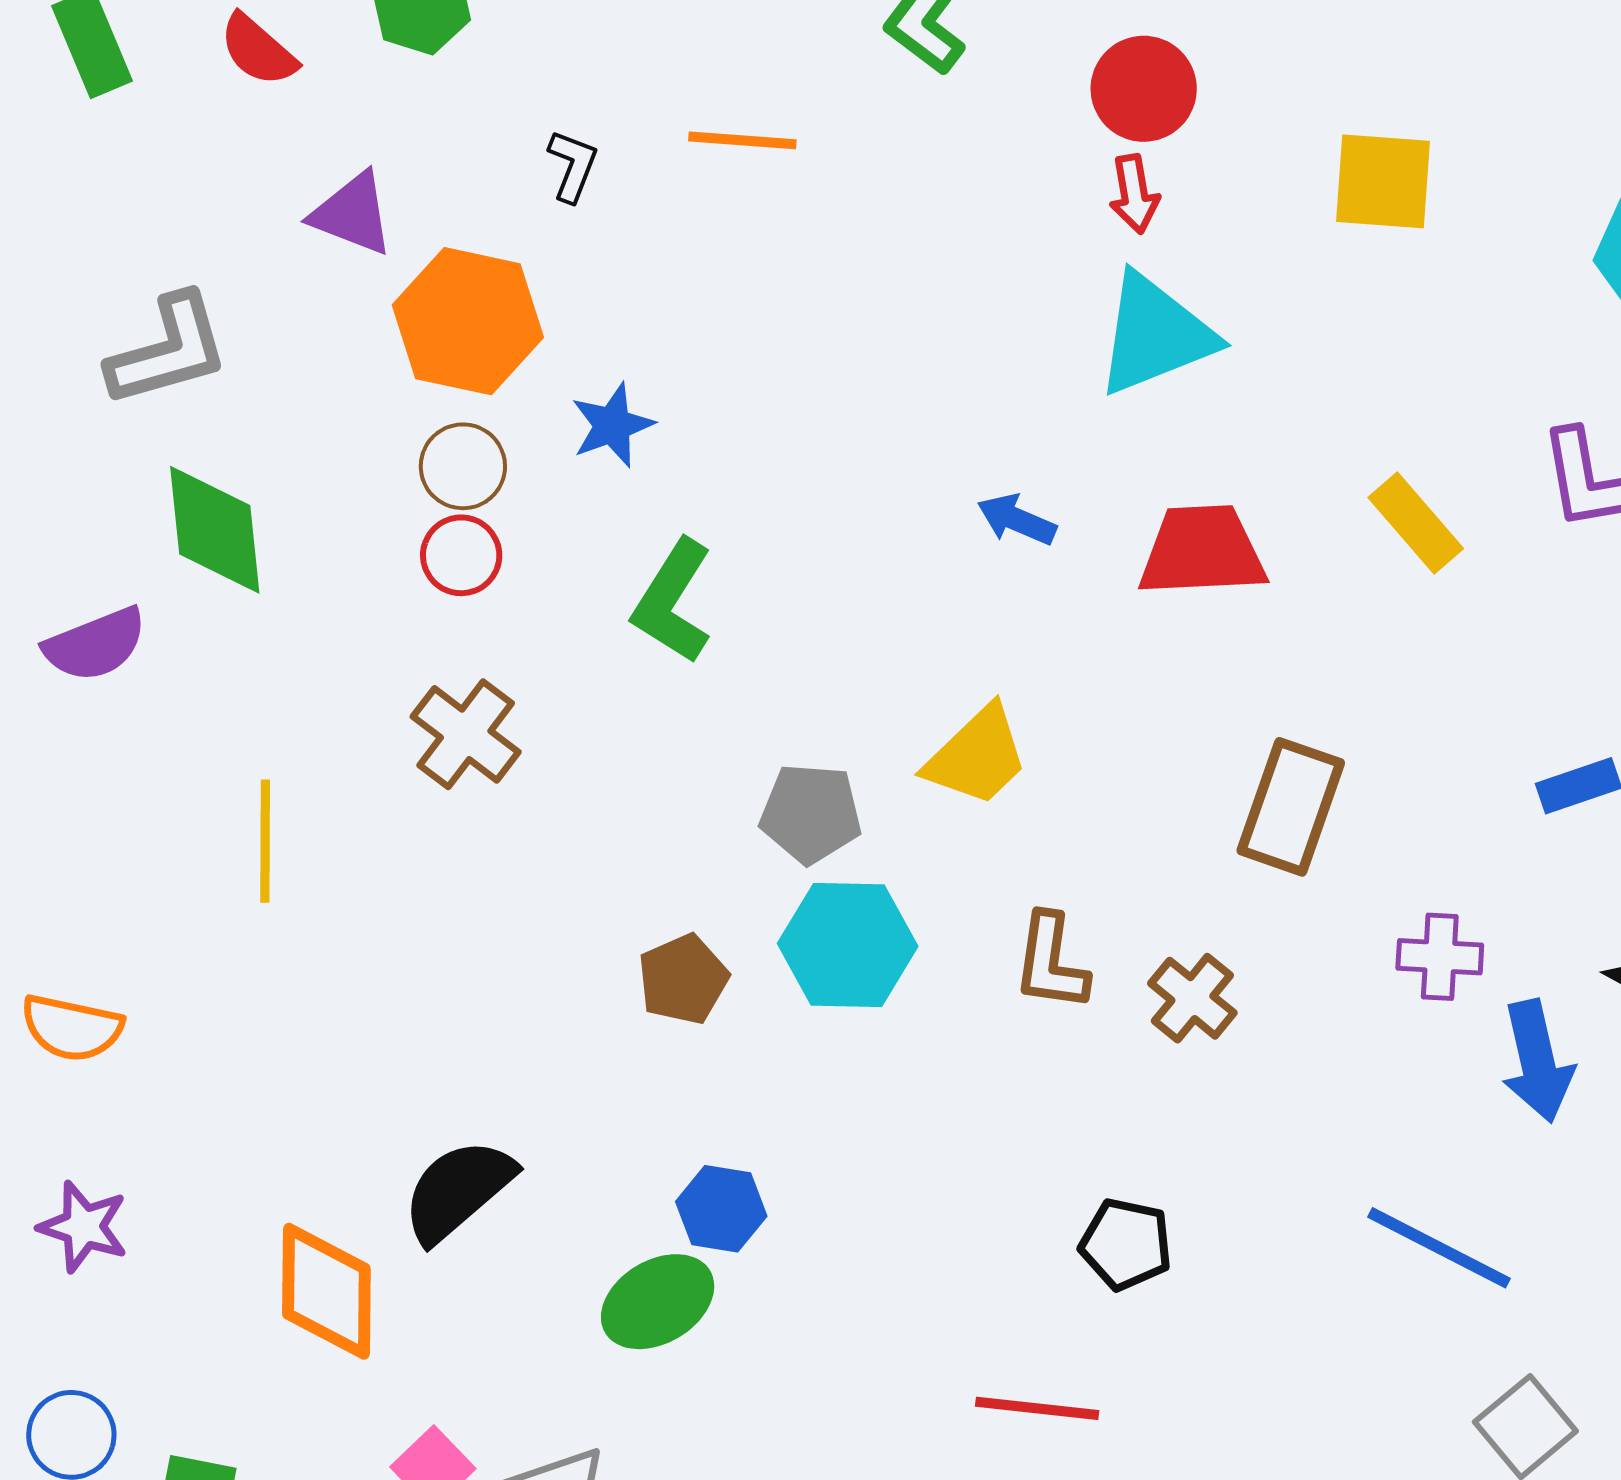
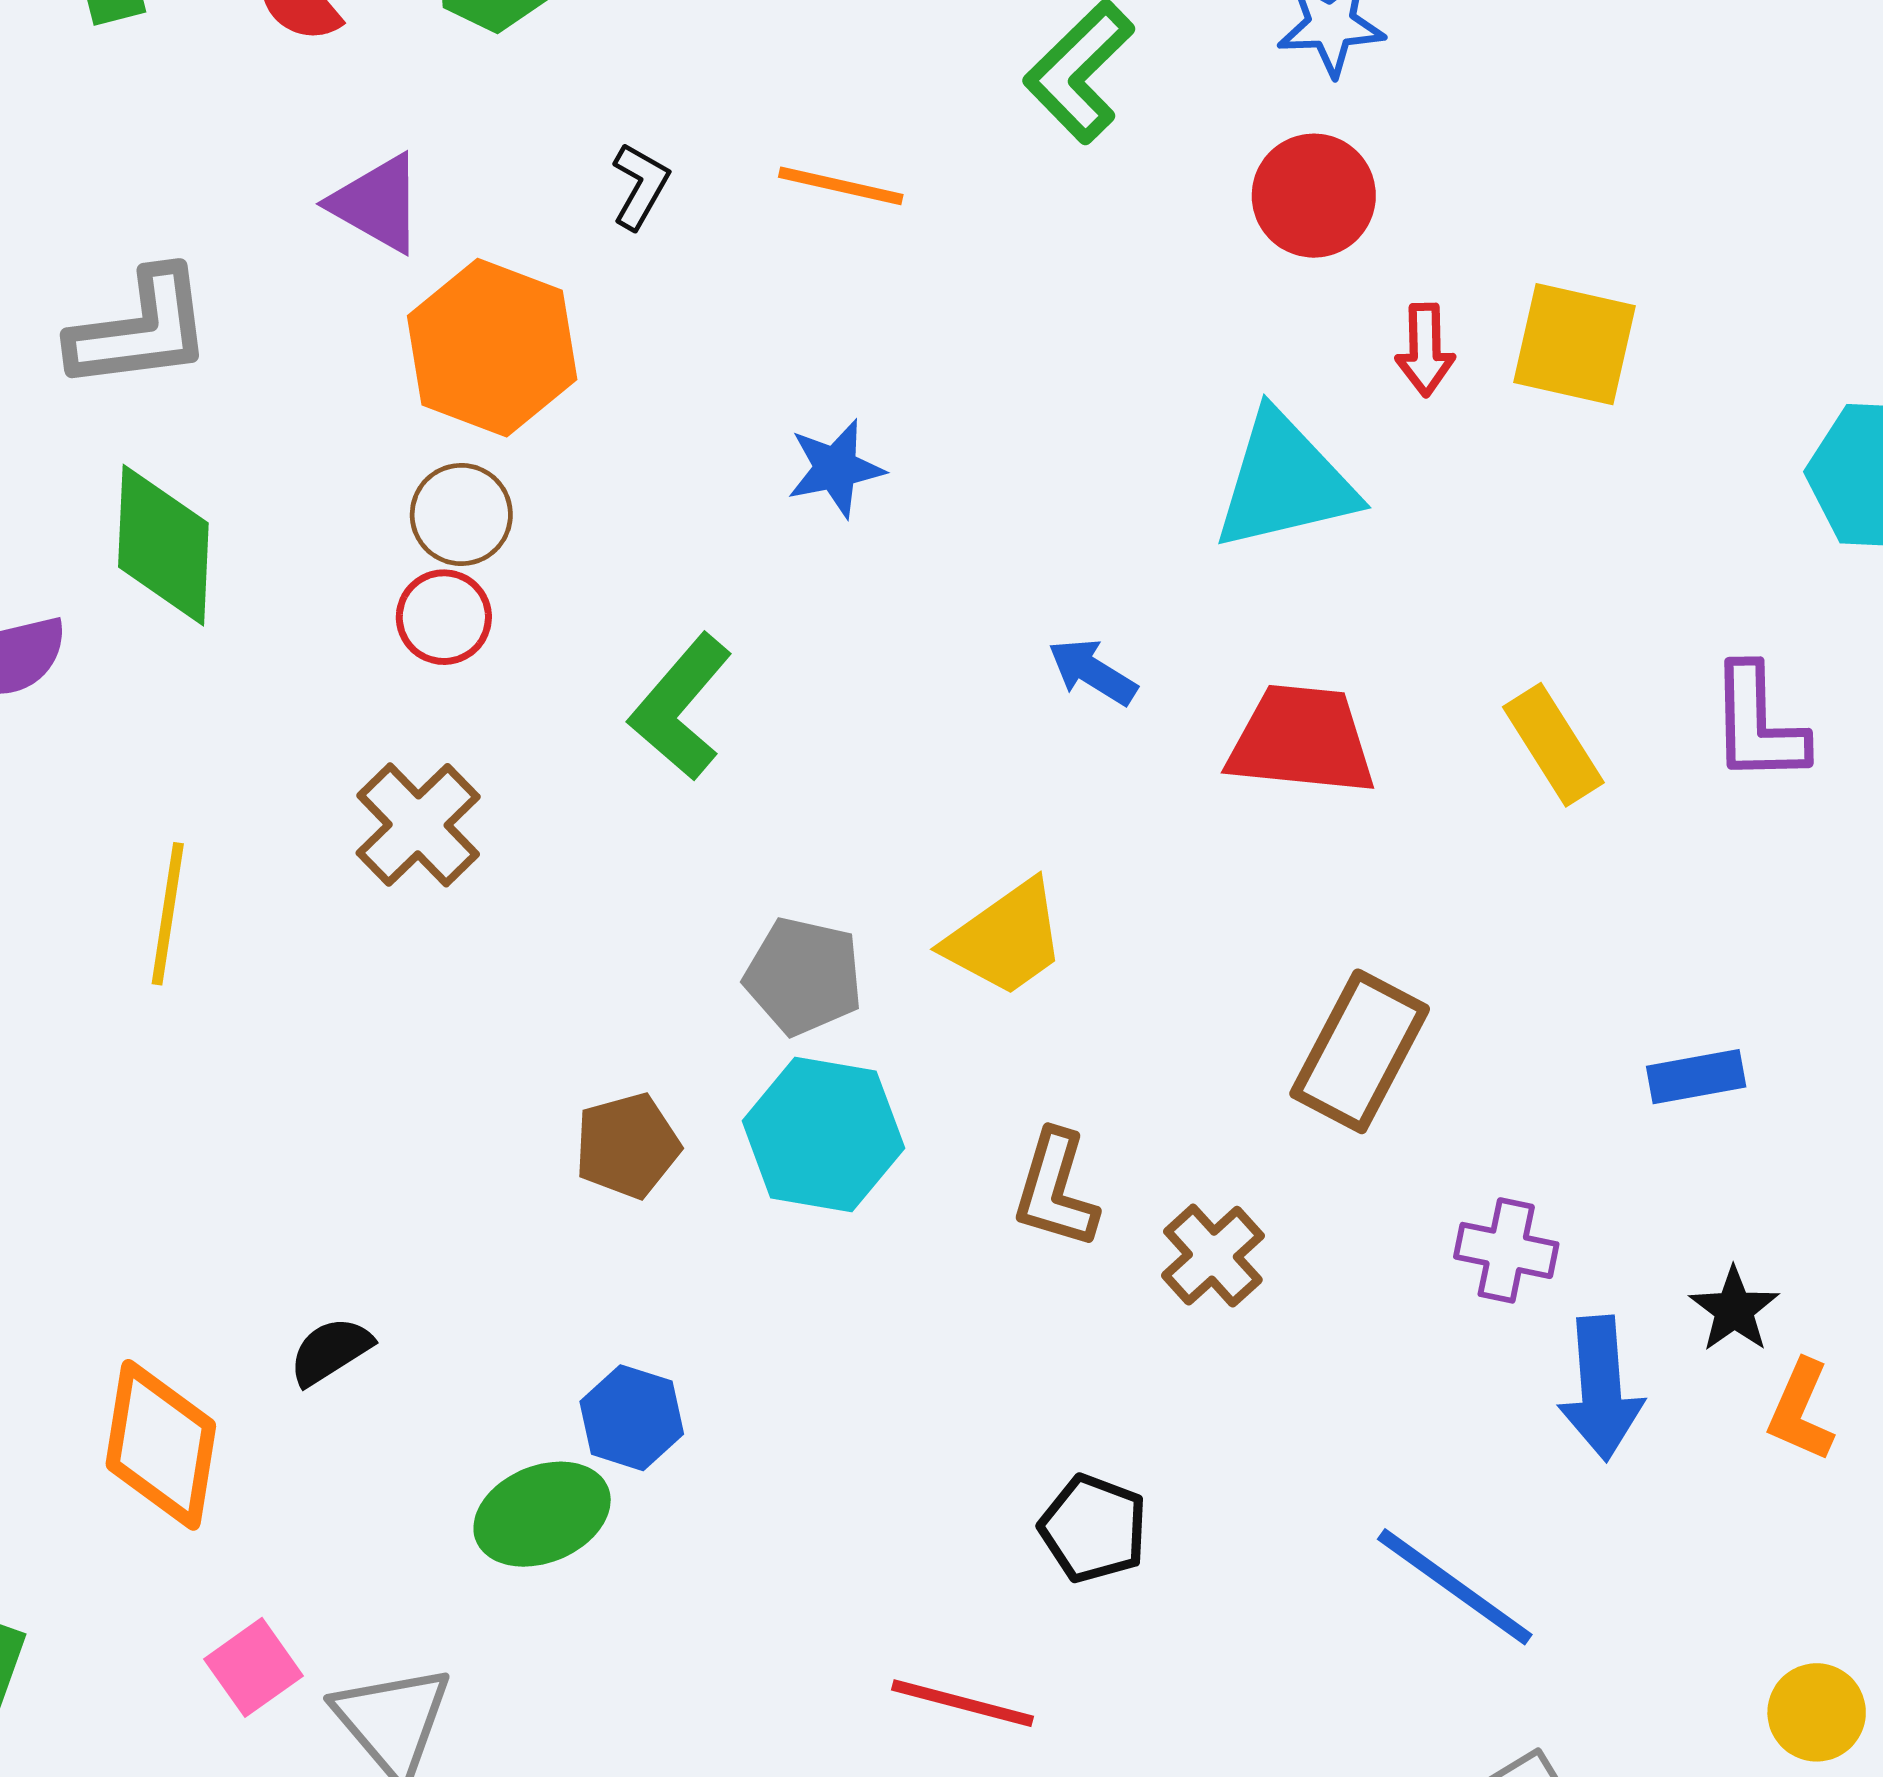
red arrow: (1134, 194) -> (1425, 350), moved
blue star: (612, 425) -> (836, 468), moved
black semicircle: (458, 1190) -> (330, 1351), size x0.6

